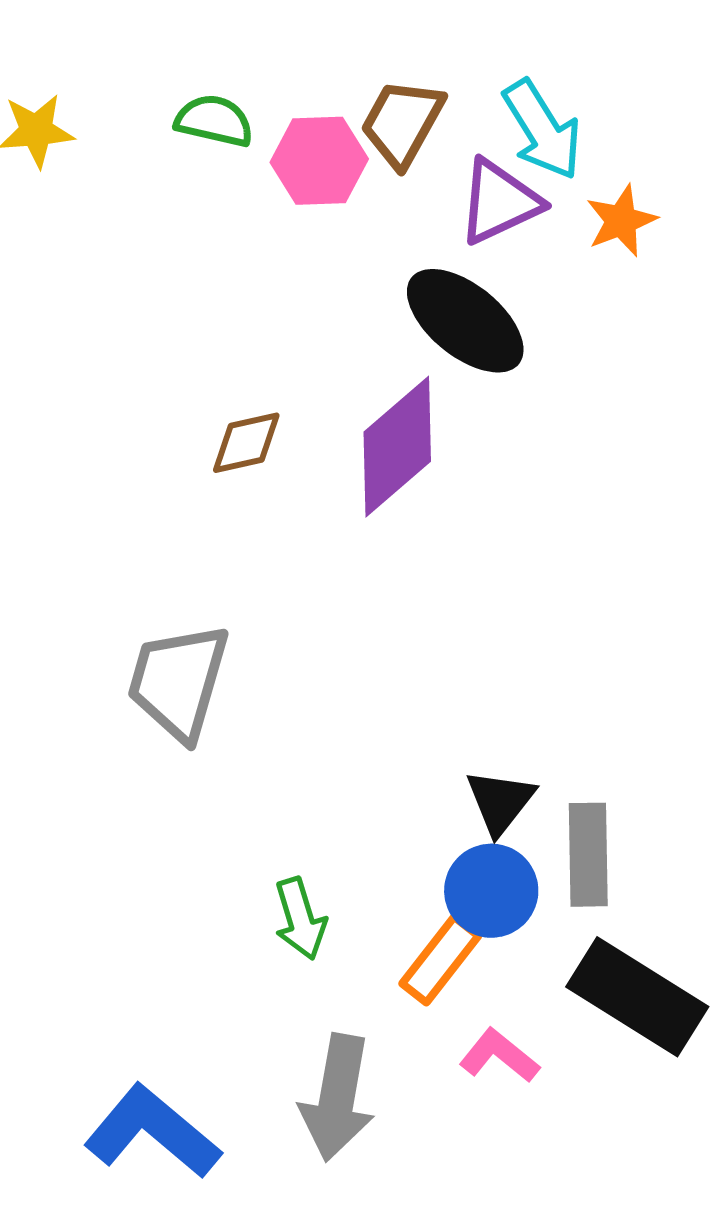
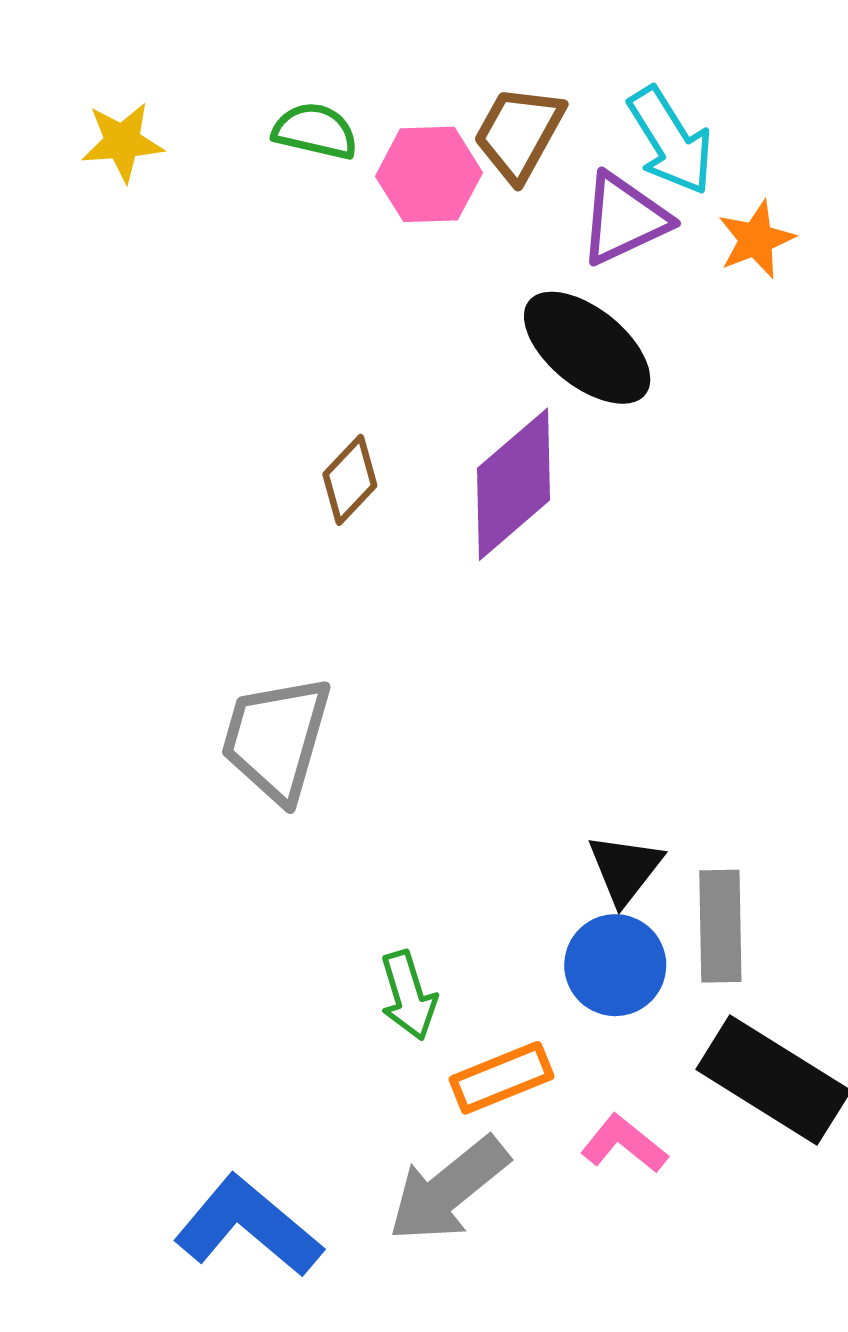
brown diamond: (246, 443) -> (350, 480), turned -34
orange rectangle: (440, 960) -> (502, 1078), moved, turned 30
gray arrow: (337, 1098) -> (448, 1189), turned 41

